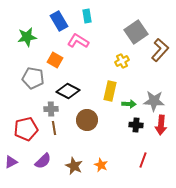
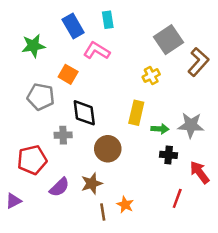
black diamond: (68, 91) -> (84, 113), turned 55
red arrow: (161, 125) -> (200, 172), moved, turned 138
brown line: (54, 128) -> (103, 212), moved
purple semicircle: (43, 161) -> (59, 187), moved
brown star: (74, 166) -> (92, 183), moved, turned 30

